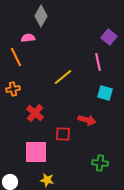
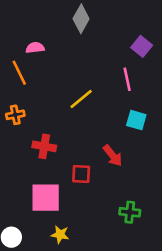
gray diamond: (41, 16) -> (81, 19), moved
red cross: (35, 113) -> (44, 146), turned -30
red arrow: (87, 120) -> (113, 156), turned 36

